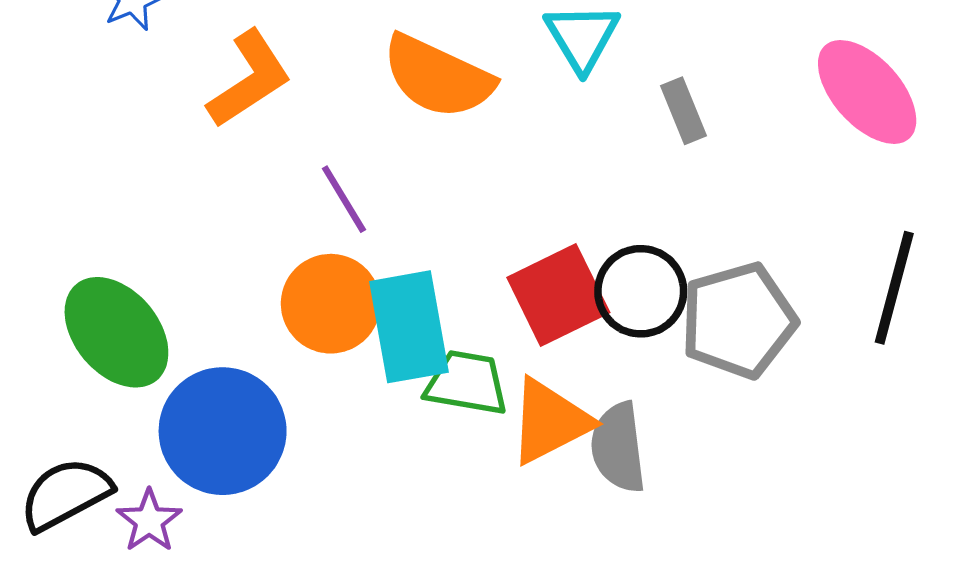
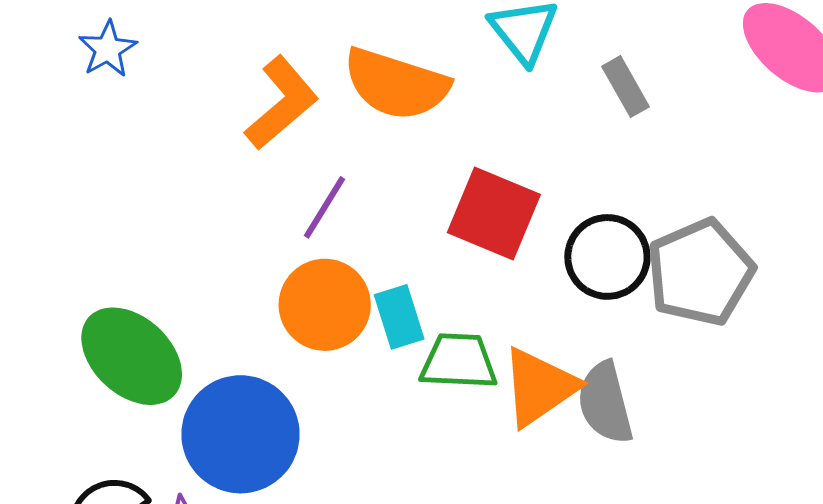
orange L-shape: (249, 79) -> (282, 103), moved
purple line: (344, 199) -> (325, 207), turned 70
red square: (558, 295) -> (494, 213), moved, turned -34
cyan rectangle: (409, 327) -> (399, 317), size x0.6

